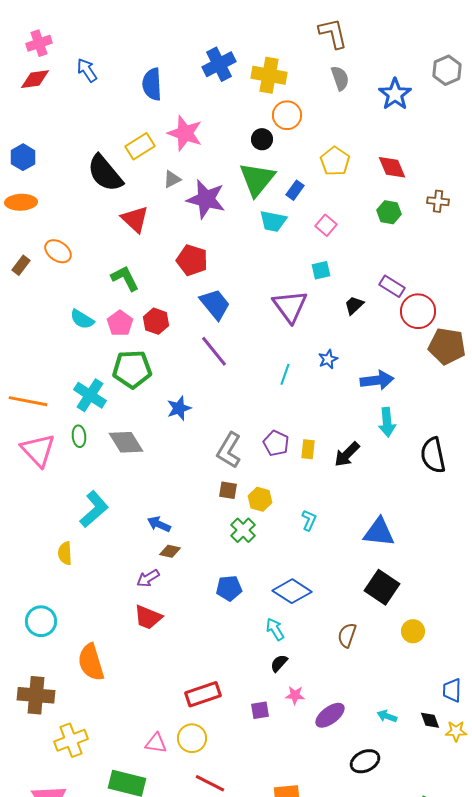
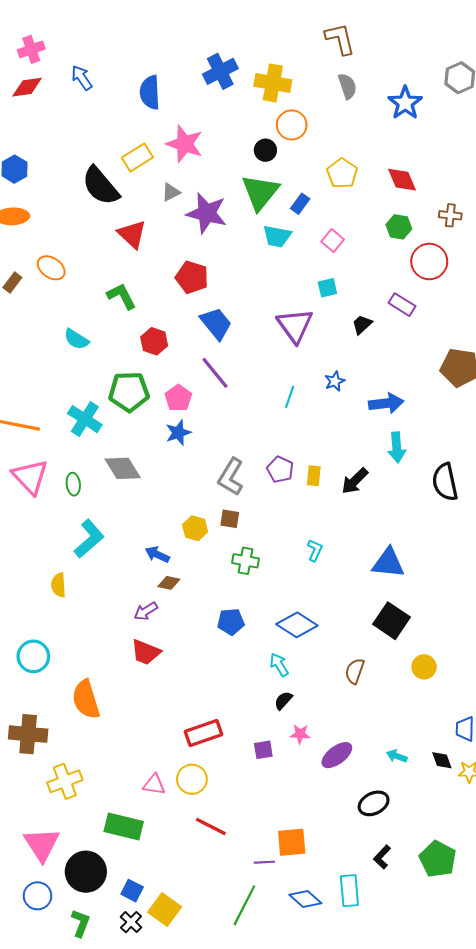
red circle: (418, 311) -> (429, 261), moved
pink pentagon: (120, 323) -> (178, 398), moved
green ellipse: (79, 436) -> (73, 484), moved
yellow hexagon: (260, 499) -> (195, 528), moved
green cross: (243, 530) -> (245, 561), turned -35

